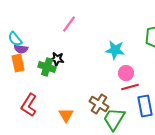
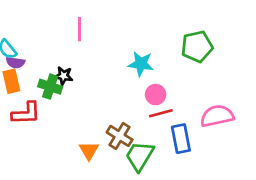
pink line: (69, 24) -> (80, 29), turned -36
red L-shape: (29, 105) -> (26, 113), moved, turned -125
orange triangle: (66, 115) -> (89, 151), moved

